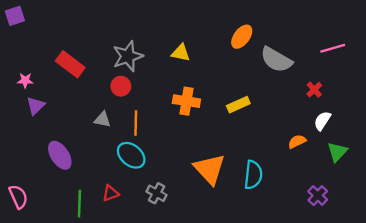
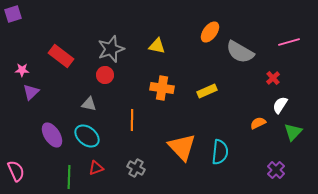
orange line: (136, 123) -> (132, 120), moved
cyan ellipse: (131, 155) -> (87, 136), moved

